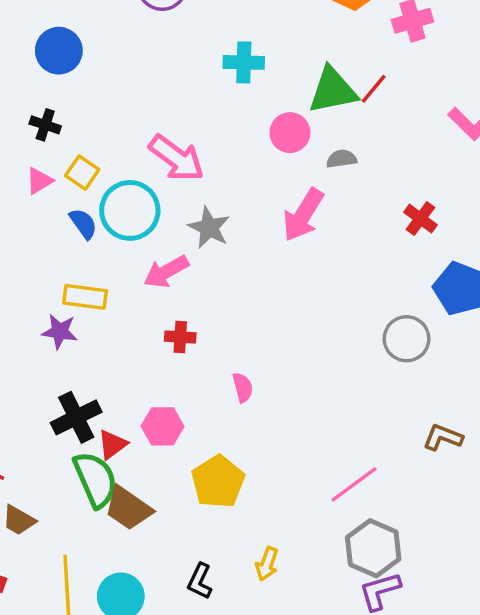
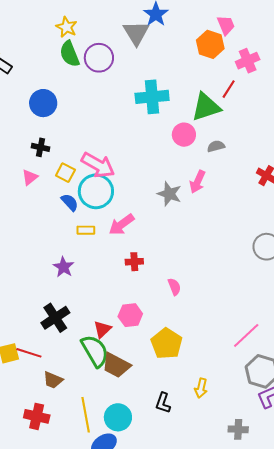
cyan cross: (244, 62) -> (152, 97), size x1.4
red line: (374, 89) -> (229, 89), moved
pink arrow: (176, 158) -> (98, 165), moved
pink triangle: (39, 181) -> (30, 177), moved
pink arrow: (303, 215) -> (198, 182), size x0.7
gray star: (209, 228) -> (169, 194), moved
yellow rectangle: (85, 297) -> (86, 230), moved, size x0.7
purple star: (60, 331) -> (64, 267), turned 30
black cross: (76, 417) -> (55, 318), moved

